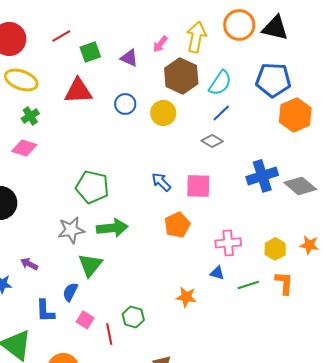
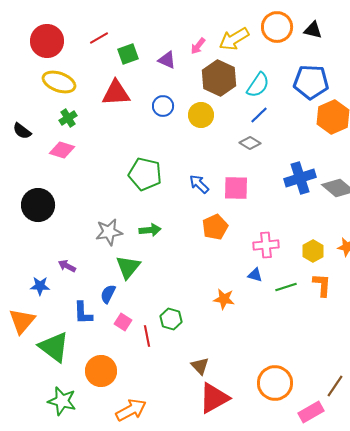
black triangle: (275, 28) -> (313, 30), size x0.7
yellow arrow: (196, 37) -> (234, 39), turned -132
green pentagon: (92, 187) -> (145, 174), moved
green arrow: (112, 228) -> (150, 230), size x0.7

